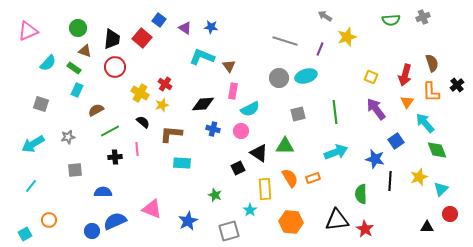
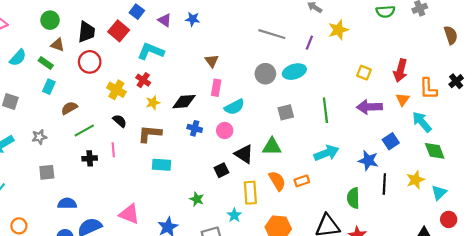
cyan L-shape: (202, 57) -> (151, 51), moved
brown semicircle: (432, 63) -> (451, 35), moved
yellow star: (162, 105) -> (153, 103), moved
purple arrow: (376, 109) -> (369, 107), turned -55
blue semicircle: (103, 192) -> (67, 203), moved

